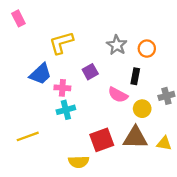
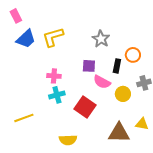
orange circle: (147, 49) -> (133, 55), moved
purple square: (90, 72) -> (89, 66), moved, turned 32
blue trapezoid: (40, 74) -> (26, 39), moved
brown triangle: (135, 138) -> (119, 133), moved
red square: (102, 140) -> (85, 107), moved, turned -35

